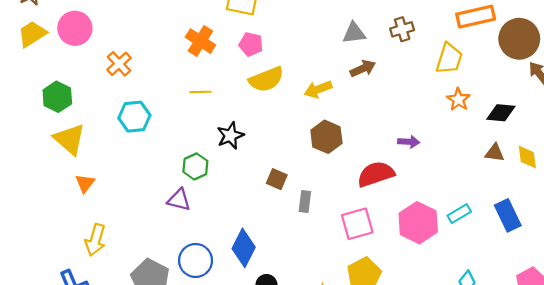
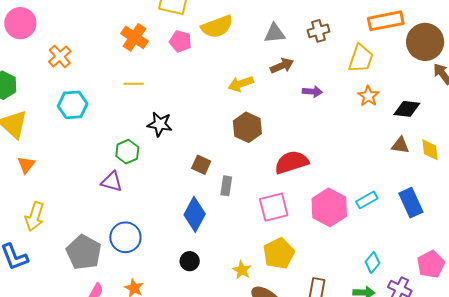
yellow semicircle: (266, 79) -> (217, 27), moved
black star: (230, 136) -> (160, 124), turned 30
purple arrow: (409, 142) -> (312, 92), moved
blue diamond: (244, 248) -> (195, 214), moved

